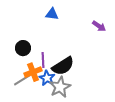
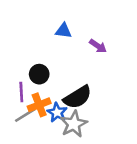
purple arrow: (99, 26) -> (98, 46), moved
black circle: (23, 48) -> (39, 74), moved
purple line: (43, 60) -> (21, 92), moved

